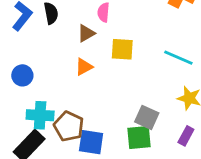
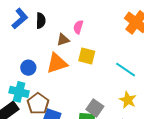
orange triangle: (84, 67) -> (57, 63), size x1.6
blue circle: (22, 75) -> (28, 68), moved

